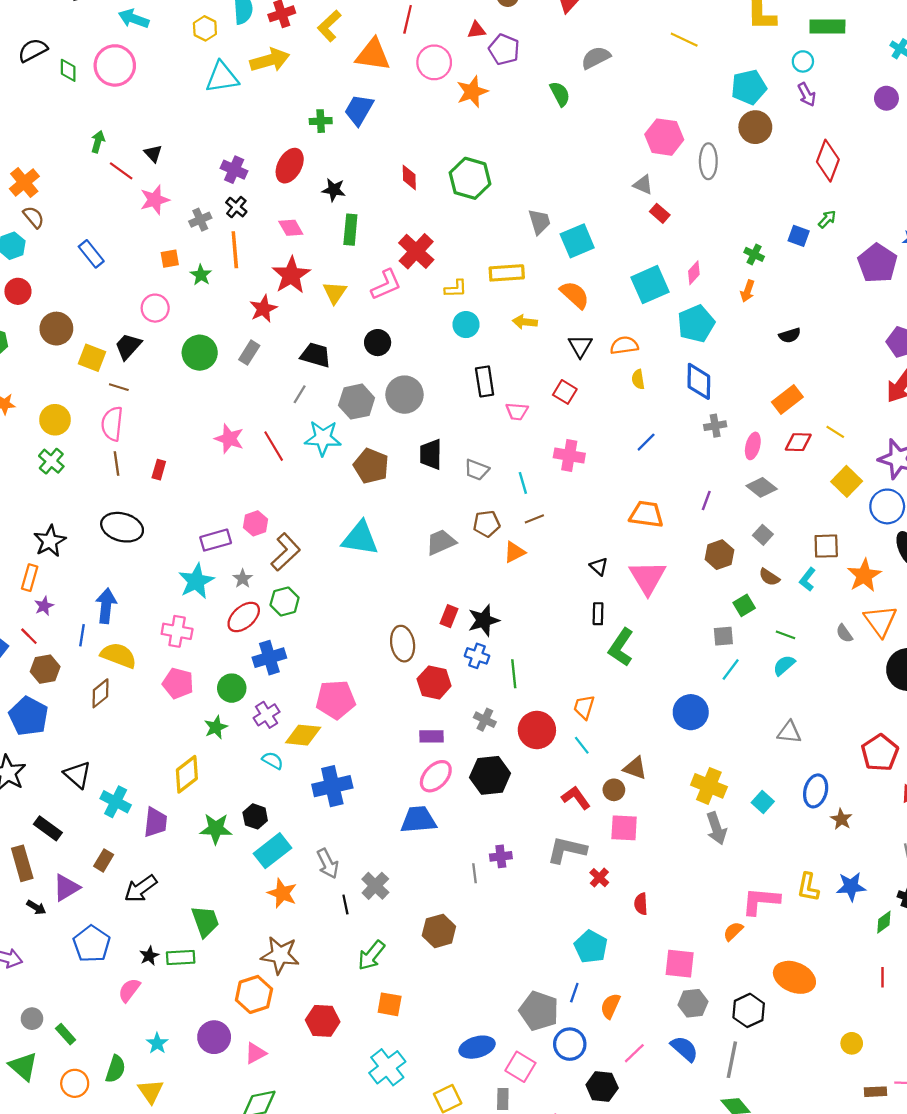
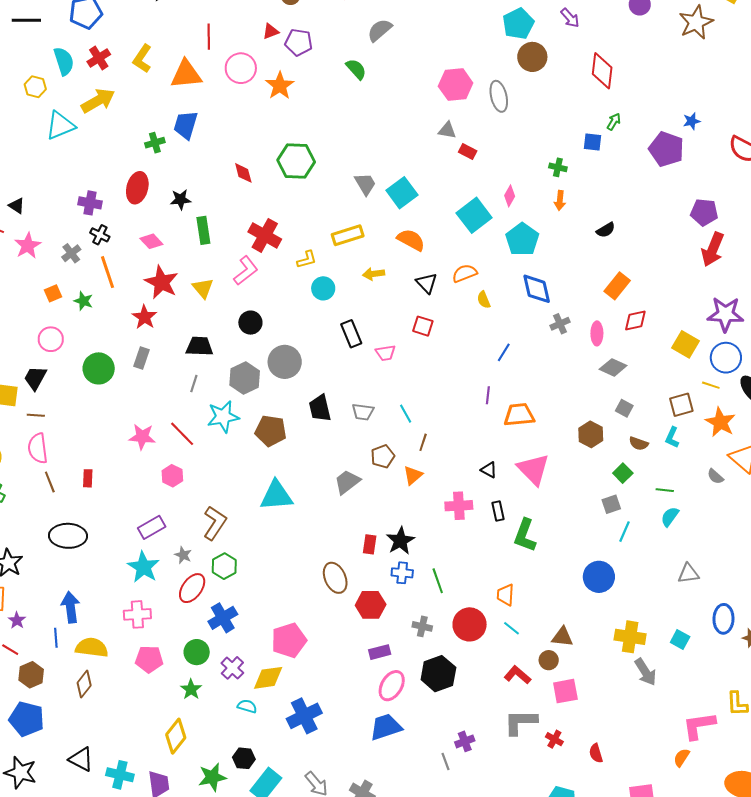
yellow line: (835, 432) -> (711, 385), moved
pink cross: (569, 456) -> (459, 506), moved
purple line: (706, 500) -> (488, 395), moved
brown line: (534, 519) -> (423, 442), turned -36
pink hexagon: (255, 523) -> (172, 476), moved

